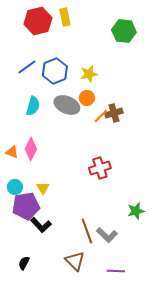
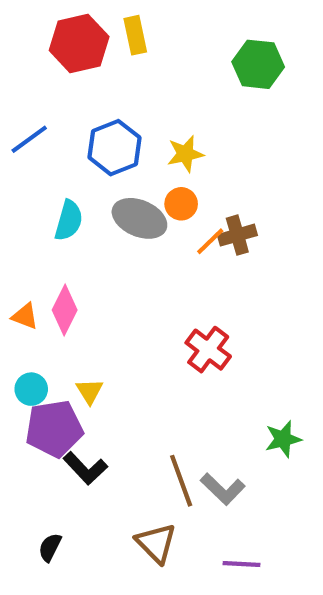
blue line: (27, 67) -> (29, 139), moved
red cross: (100, 168) -> (208, 350), turned -35

